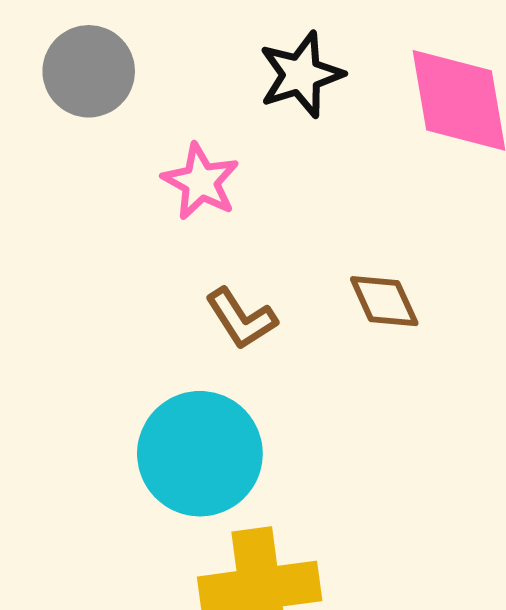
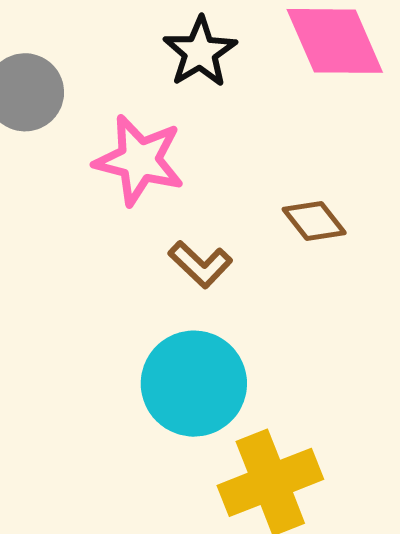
pink star: (201, 182) -> (139, 160), size x1.4

